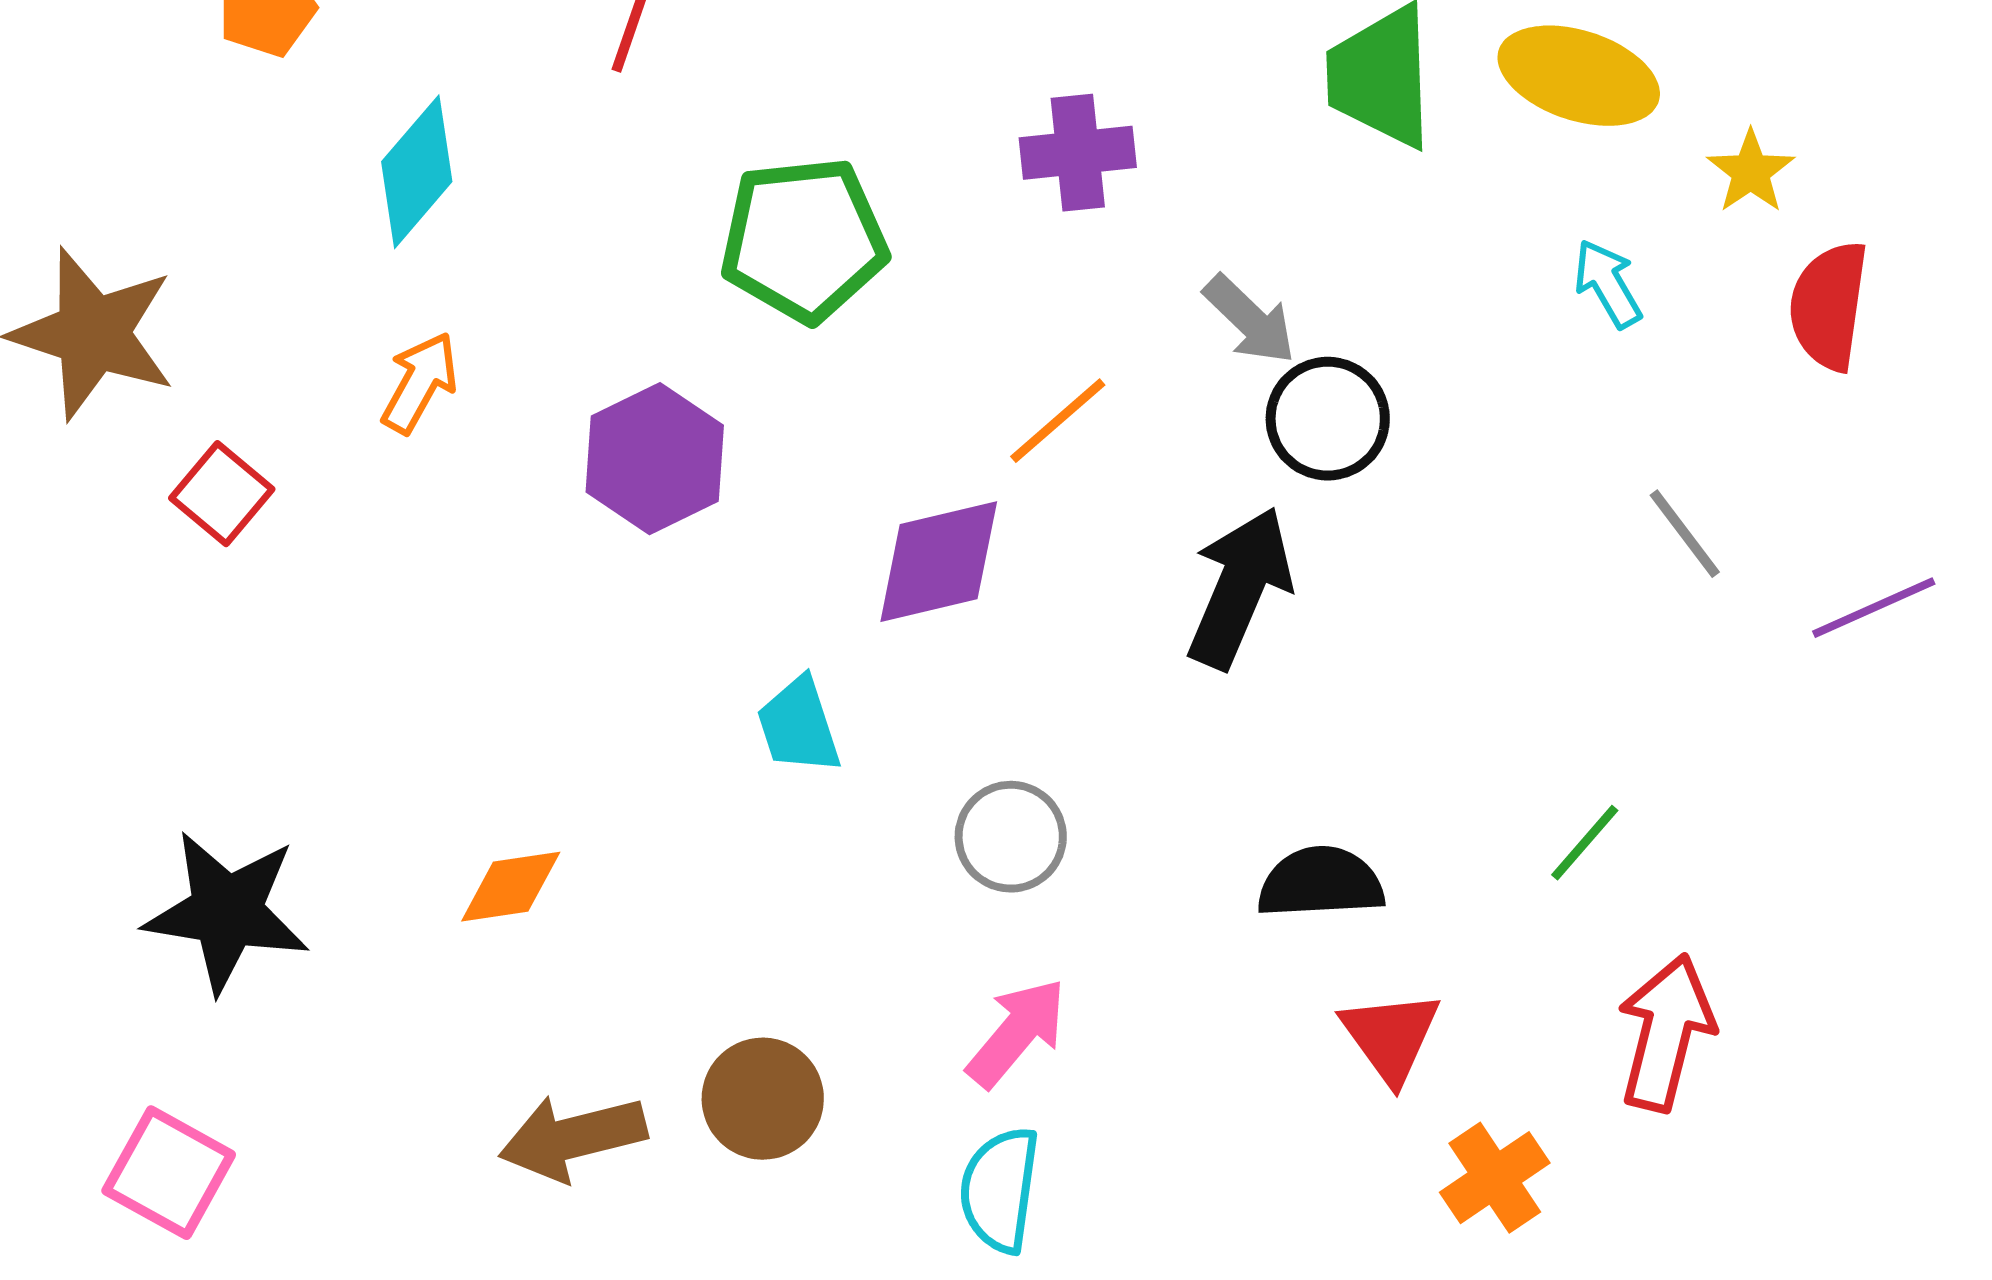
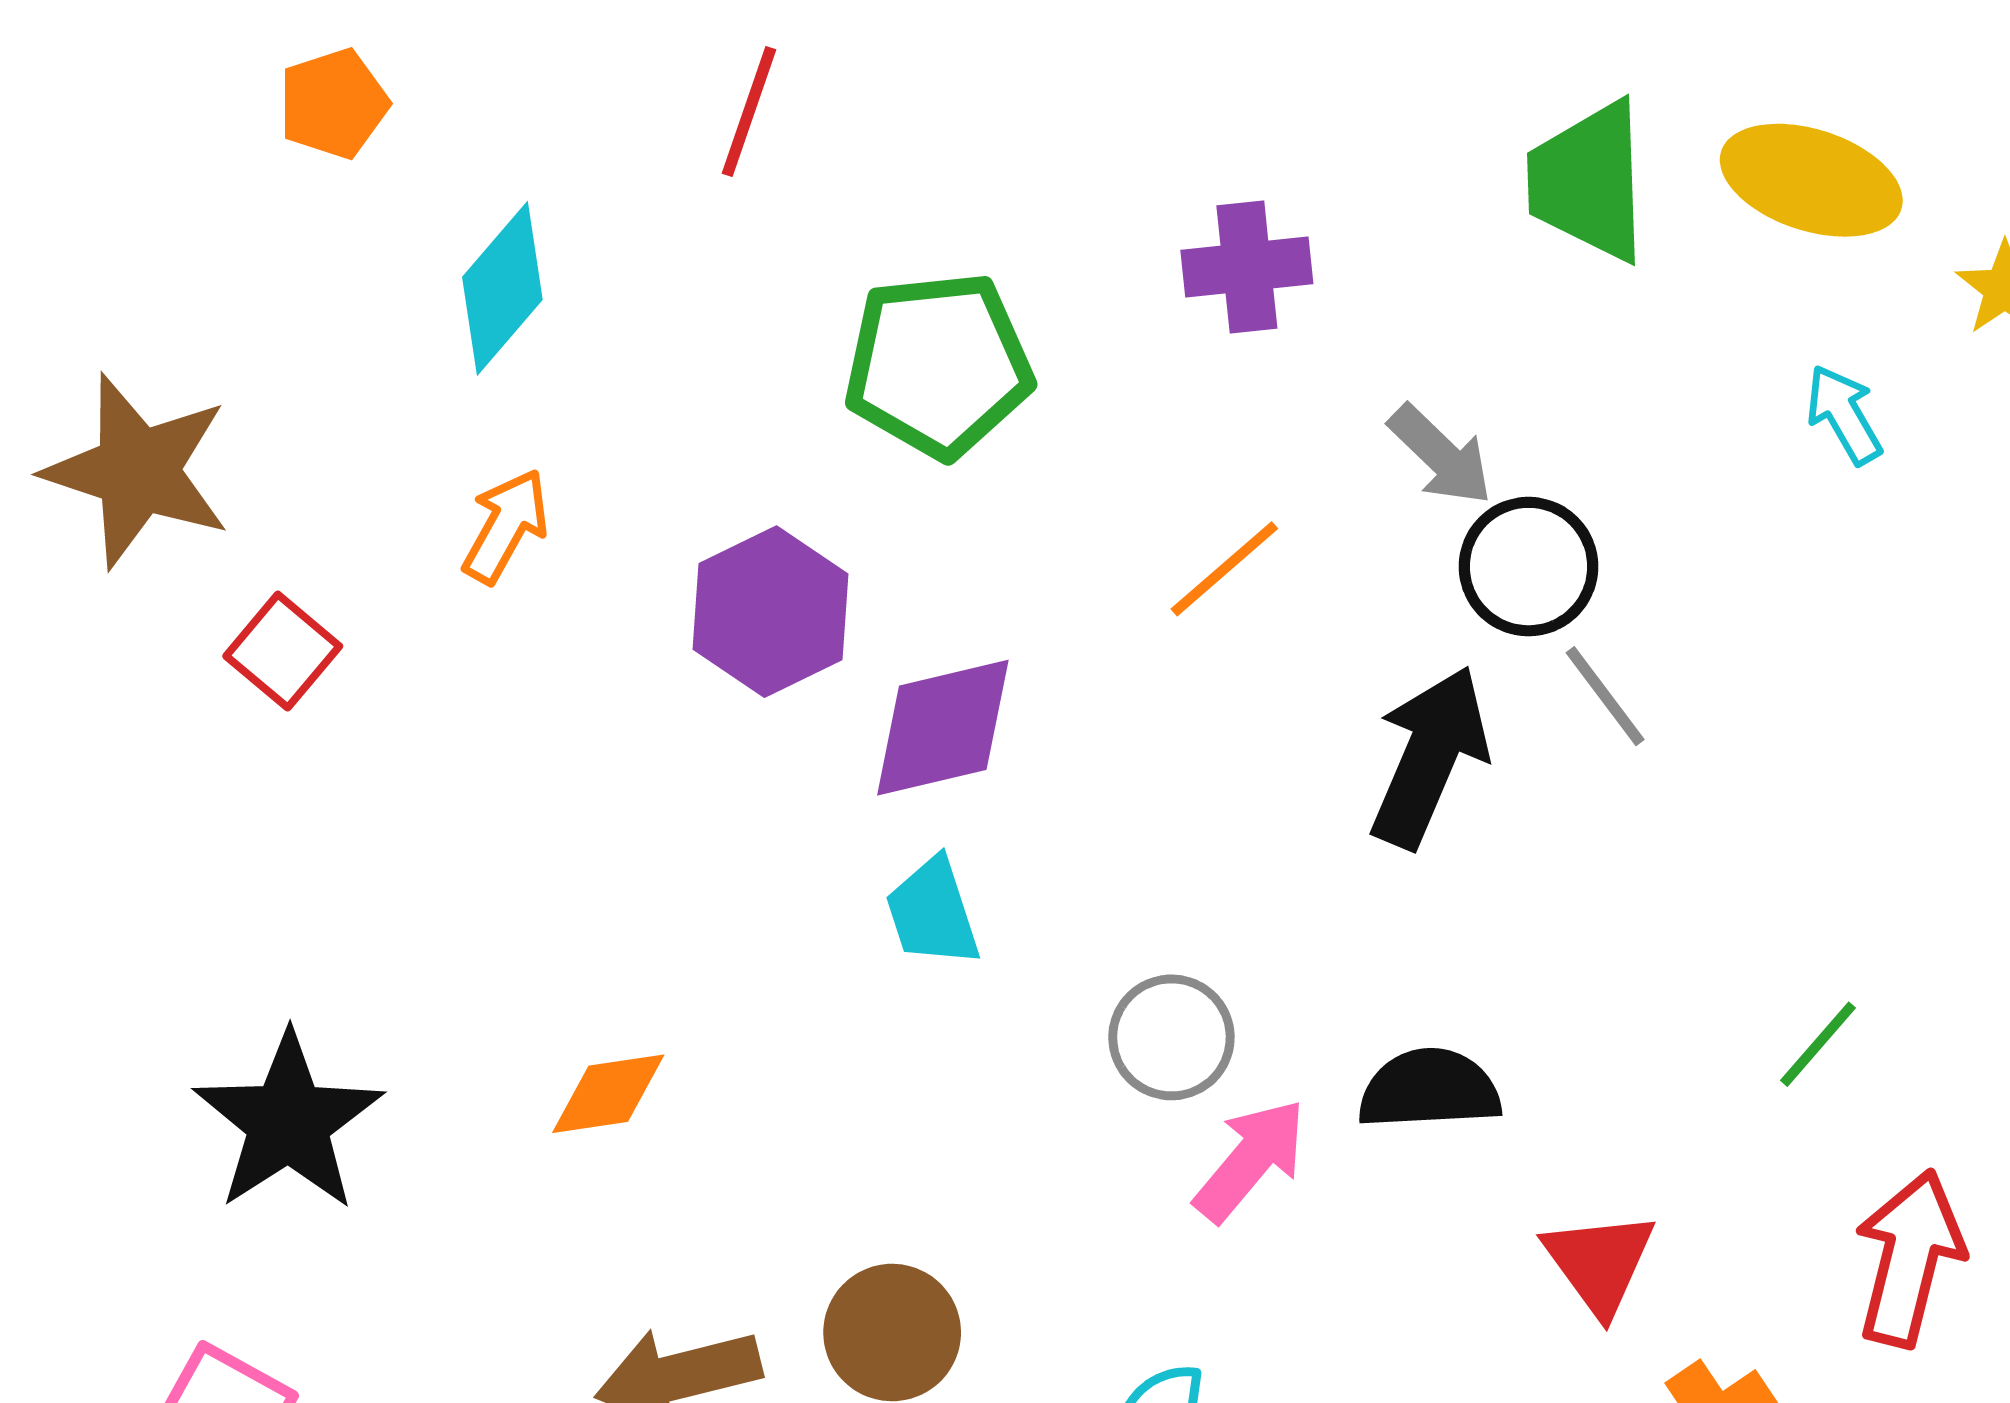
gray line: (1685, 534) -> (1605, 696), moved
purple diamond: (939, 562) -> (943, 728), moved
black semicircle: (1321, 883) -> (1429, 1089), moved
black star: (227, 912) -> (288, 1122), turned 30
pink arrow: (1017, 1033) -> (1250, 1160), moved

